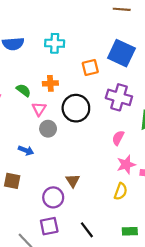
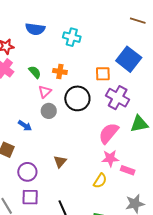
orange square: (90, 67) -> (103, 74), moved
pink semicircle: (118, 138) -> (109, 133), size x1.6
purple circle: (53, 197) -> (27, 172), moved

